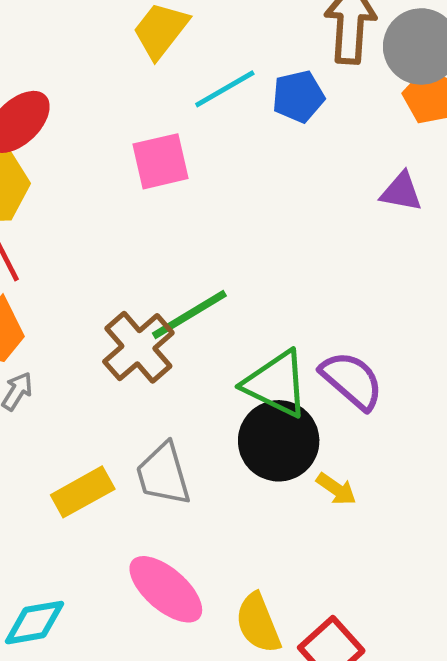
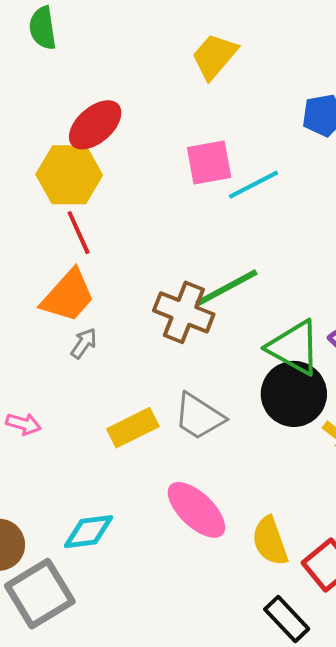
cyan line: (225, 89) -> (254, 185), moved
brown cross: (138, 347) -> (184, 312), turned -30
gray trapezoid: (163, 474) -> (199, 416), turned -44

